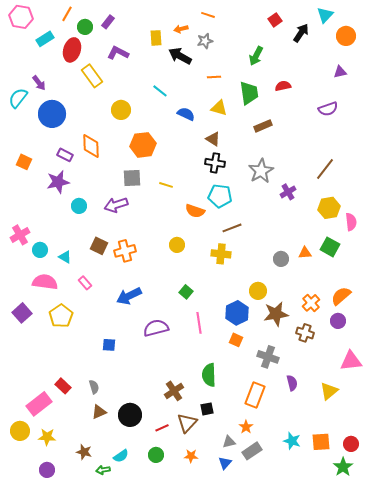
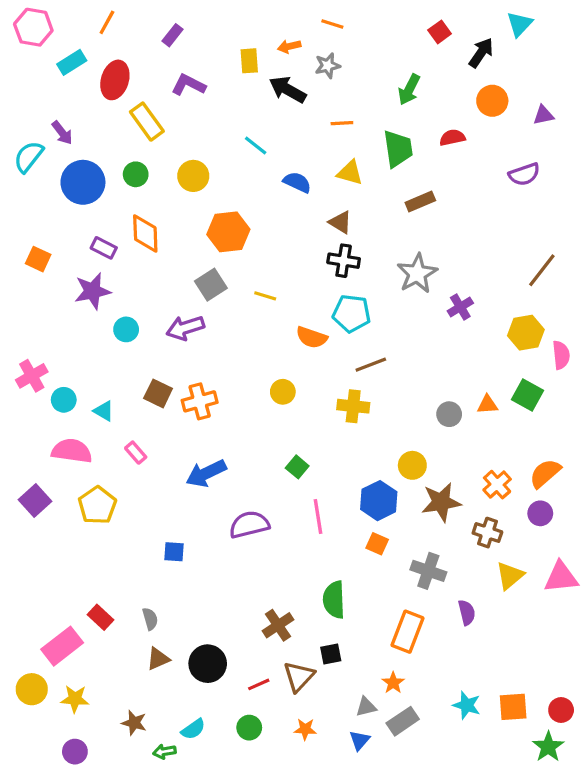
green circle: (85, 27) -> (136, 174), moved
orange circle: (346, 36) -> (492, 101), moved
brown line: (325, 169) -> (542, 270), moved
gray square: (132, 178) -> (211, 285), turned -30
yellow triangle: (329, 391) -> (510, 576), moved

